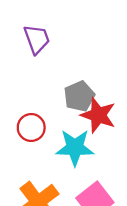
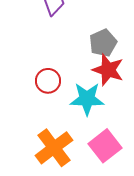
gray pentagon: (79, 96) -> (103, 43), moved

